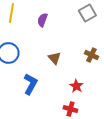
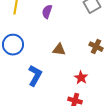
brown triangle: (54, 58) -> (59, 50), turned -40

